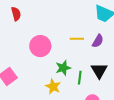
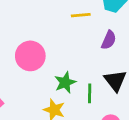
yellow line: (77, 39) -> (81, 15), moved

